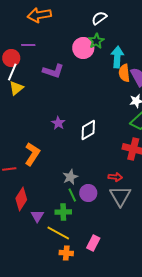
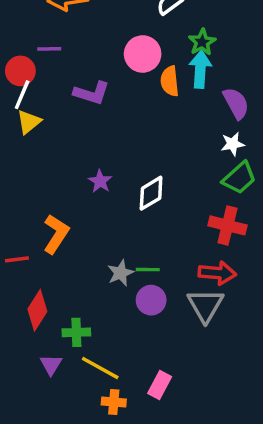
green star: (96, 41) -> (202, 42), moved
orange semicircle: (124, 73) -> (170, 81), moved
red arrow: (115, 177) -> (217, 273), moved, size x1.5
green line: (72, 195) -> (148, 270), moved, turned -64
green cross: (63, 212) -> (76, 332), moved
purple triangle: (37, 216) -> (51, 365), moved

